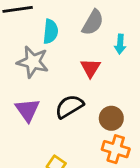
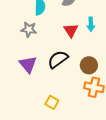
cyan arrow: (120, 44) -> (91, 24), moved
gray star: (33, 62) -> (29, 29), size x0.7

